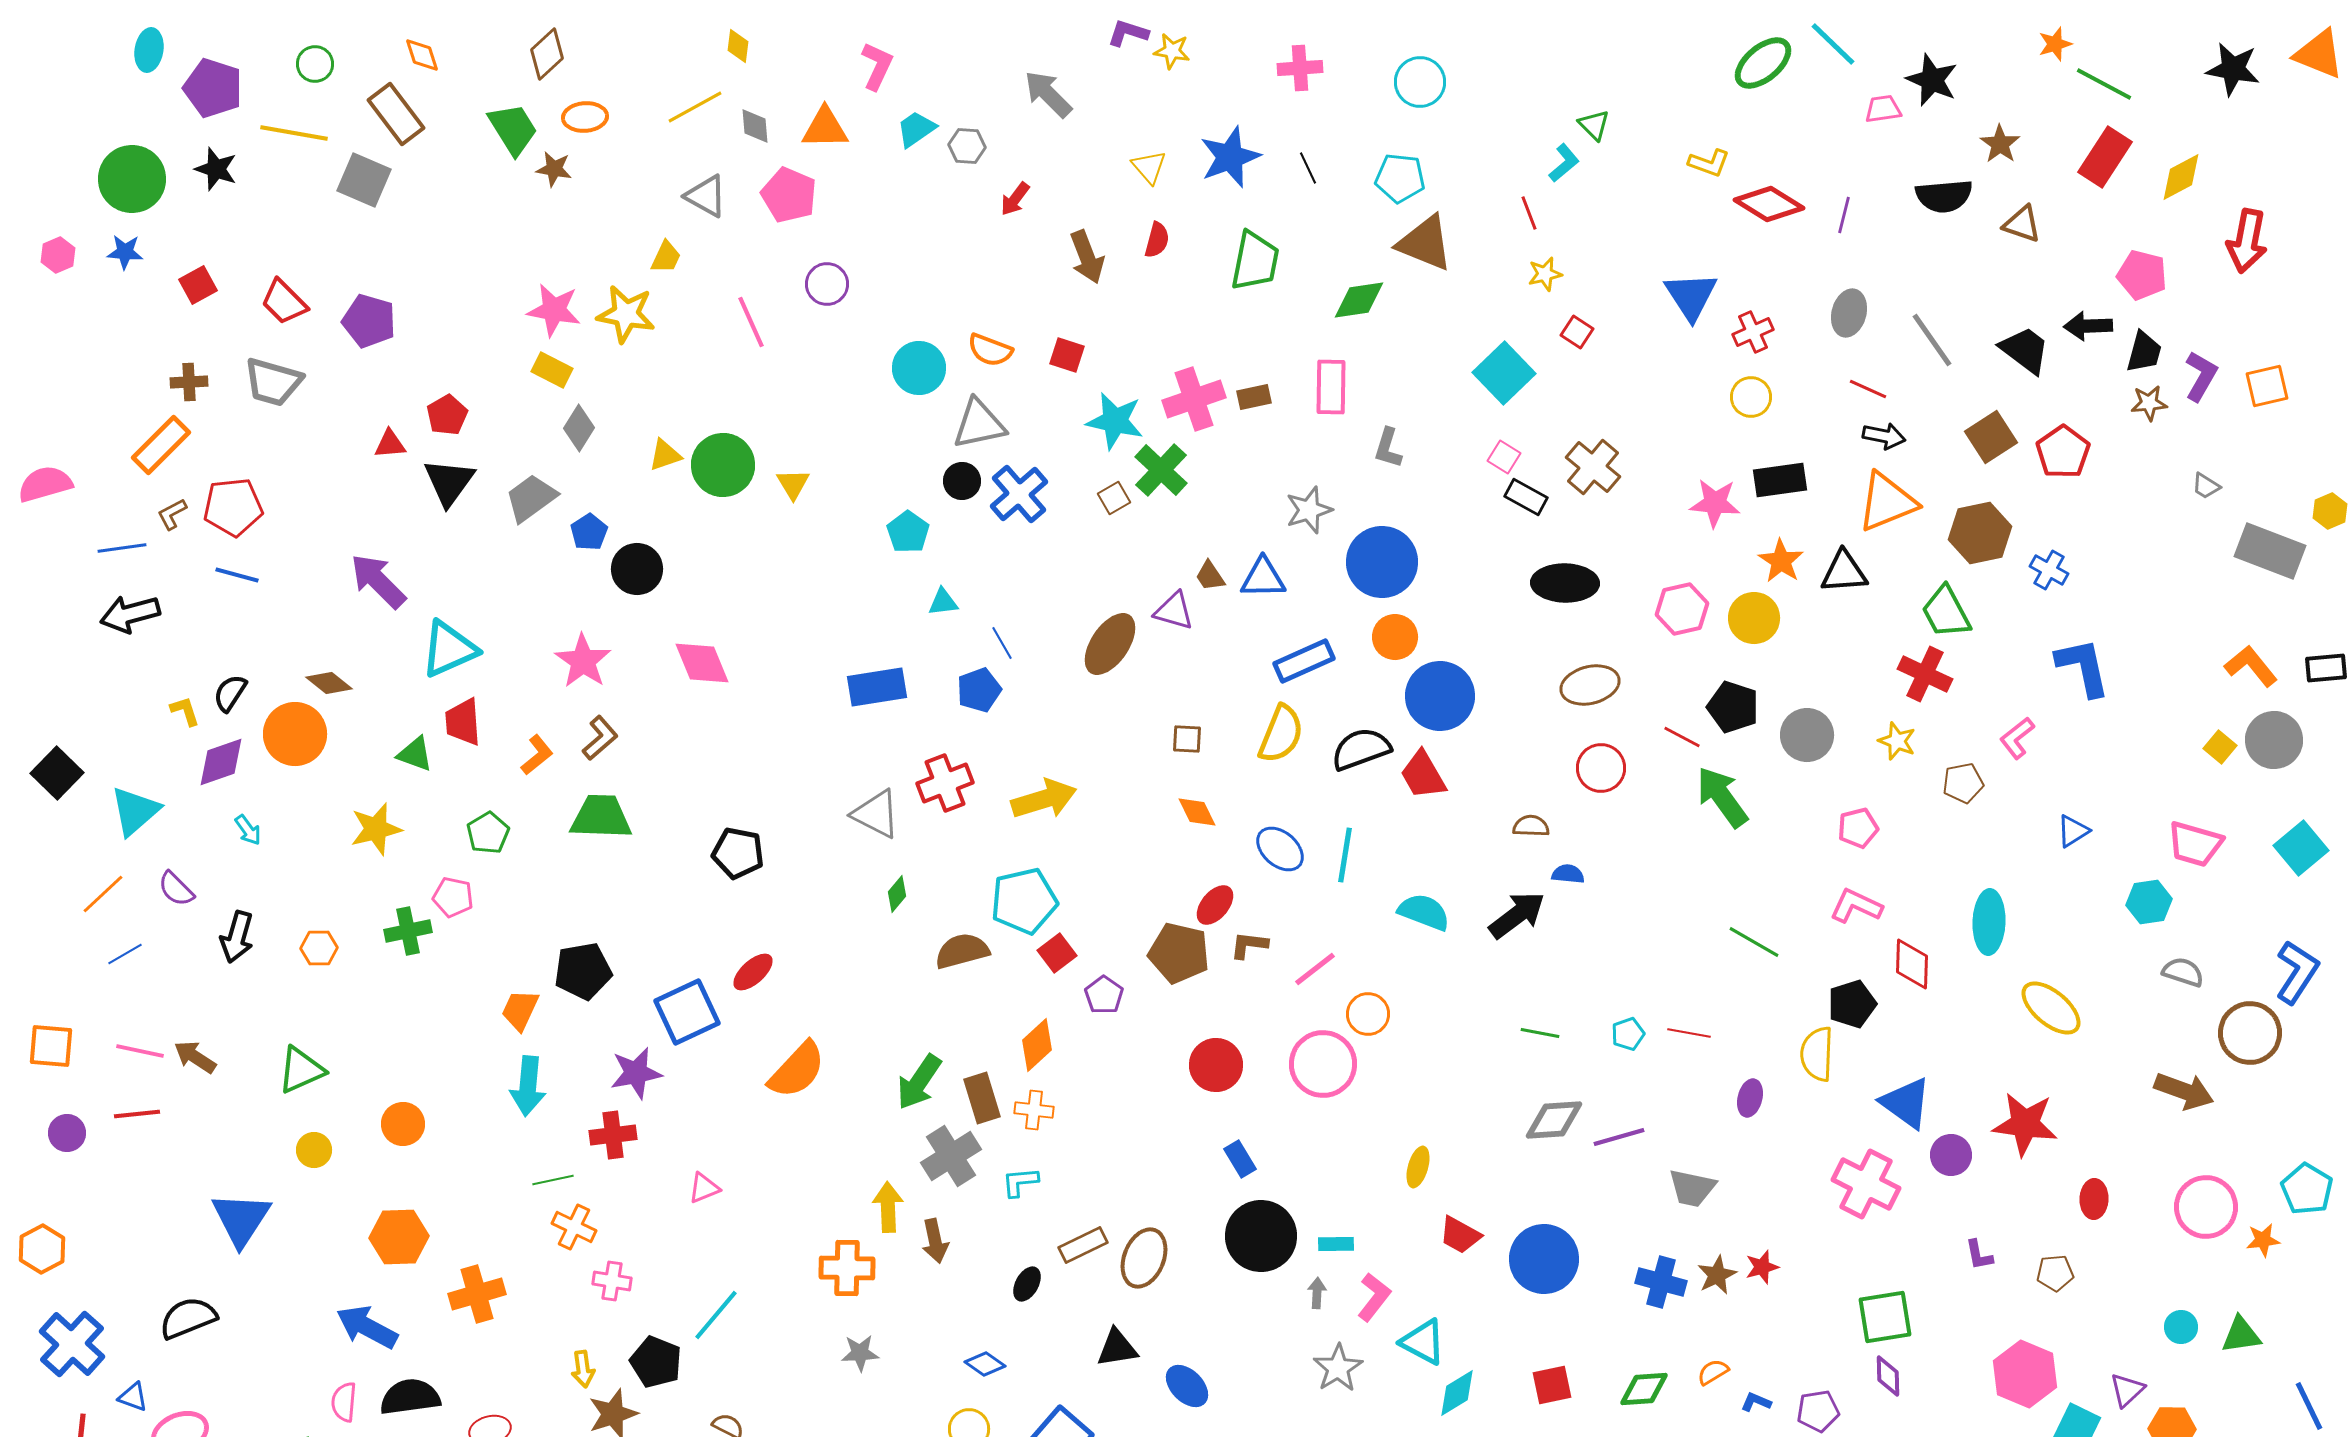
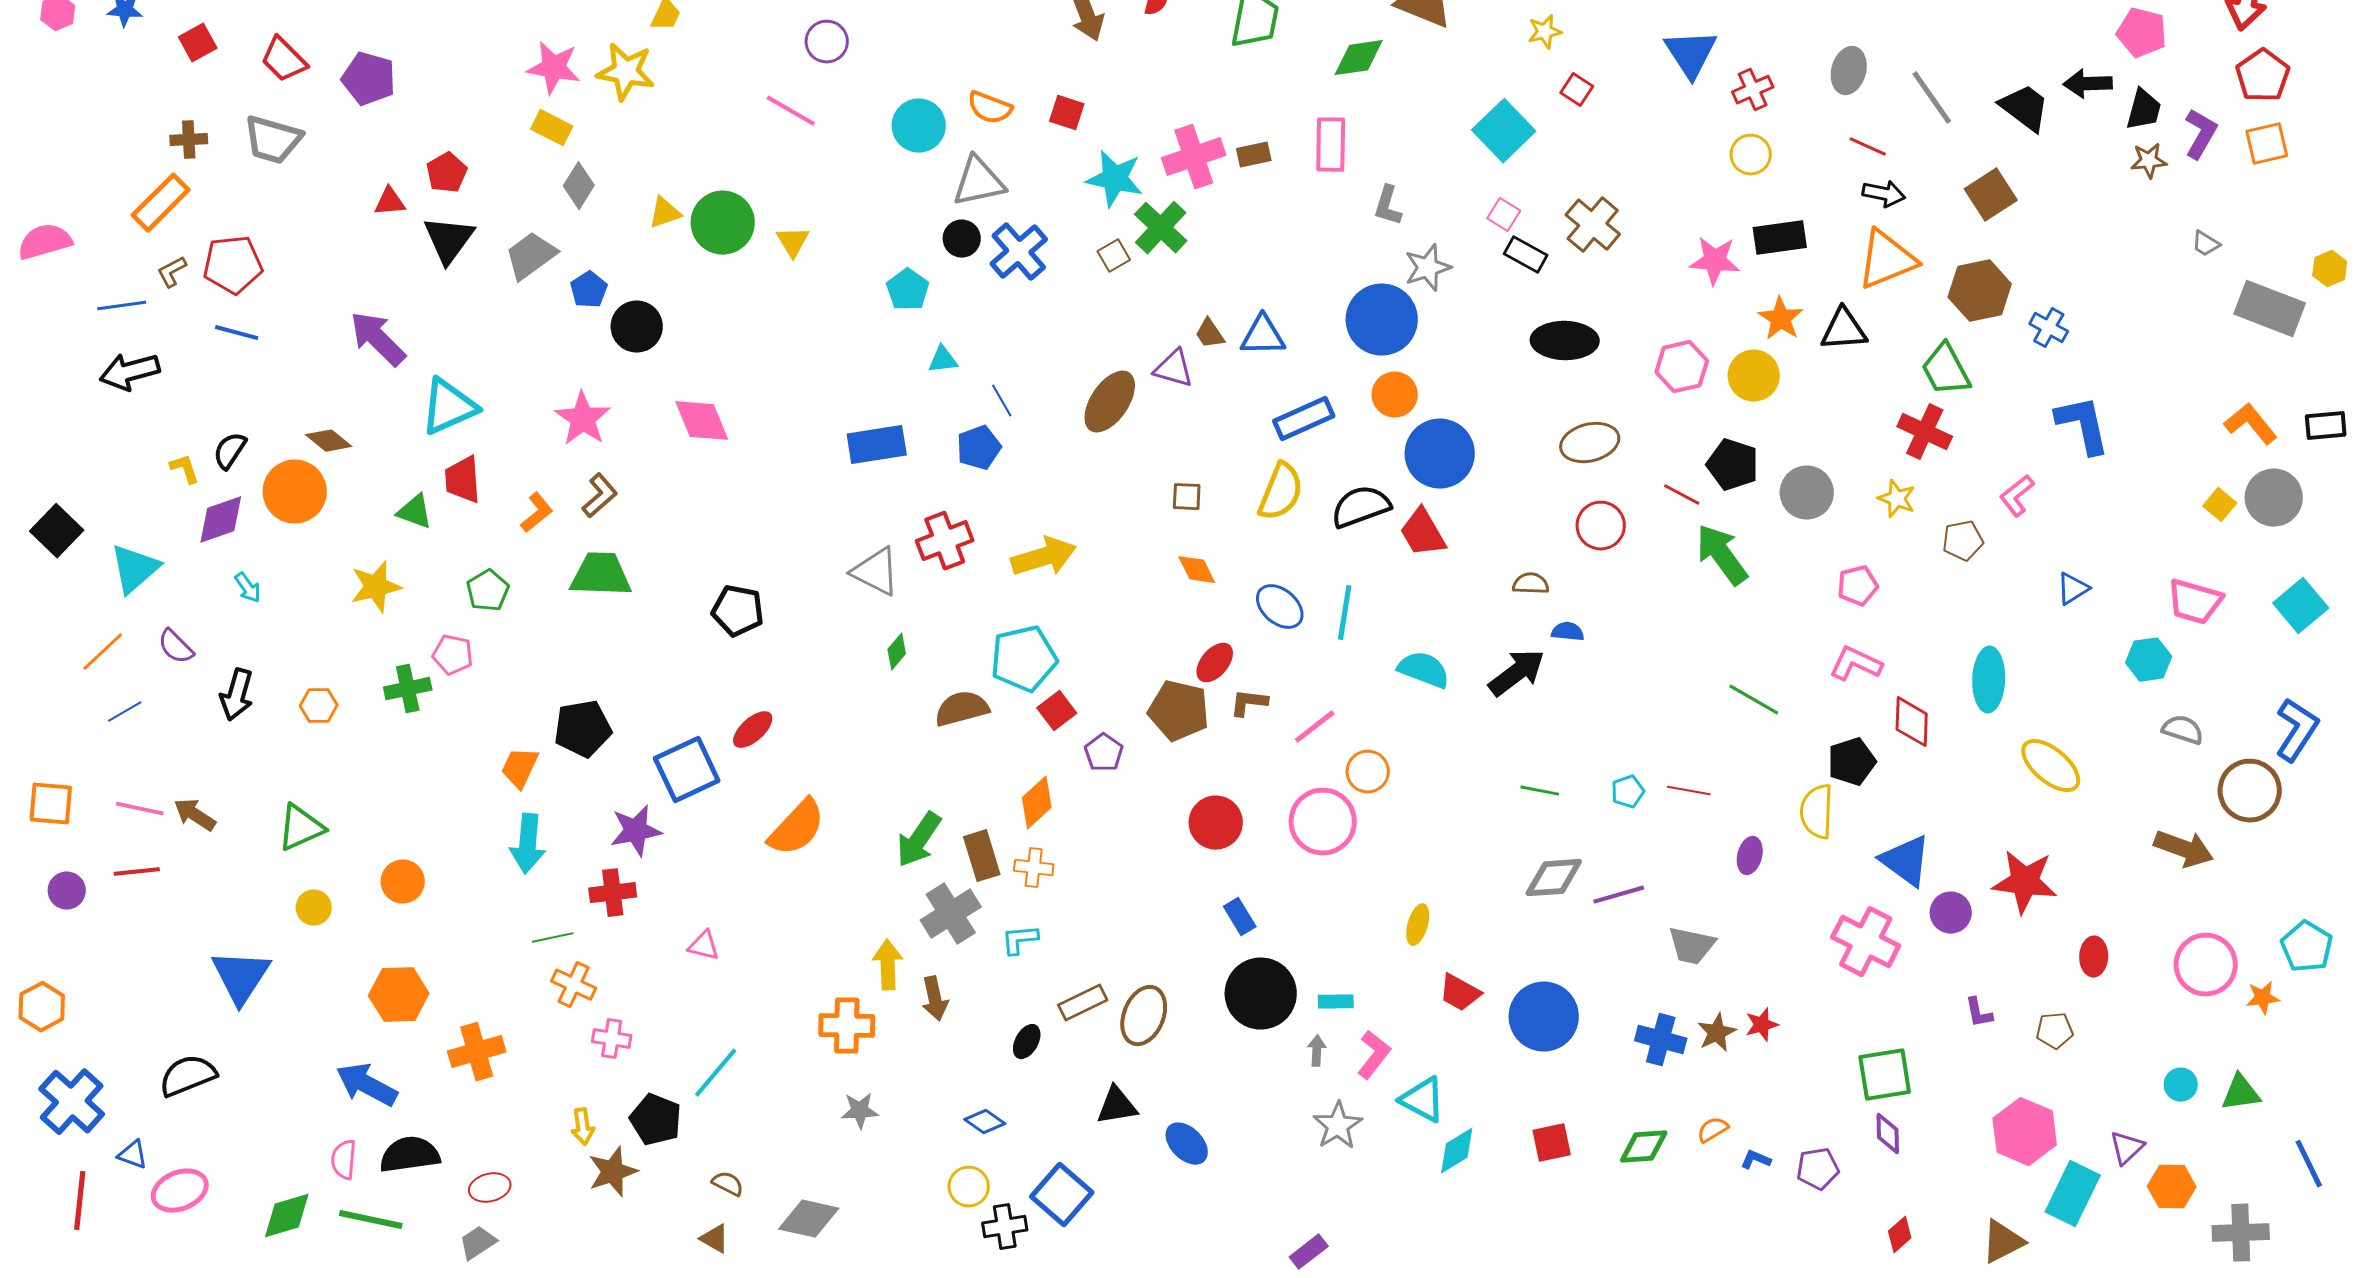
pink line: (751, 322) -> (791, 111), moved, turned -36
red pentagon: (2063, 452) -> (2263, 76), moved
gray star: (1309, 510) -> (1428, 268), moved
pink triangle: (704, 1188) -> (704, 946), turned 36

